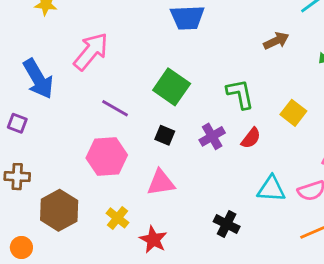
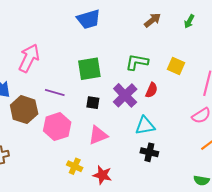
green square: (172, 87) -> (89, 69), turned -30
green L-shape: (240, 94) -> (137, 62), turned -55
purple cross: (212, 136) -> (125, 95), size x1.4
cyan triangle: (271, 189) -> (145, 126), moved
brown hexagon: (59, 210) -> (24, 110), moved

